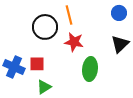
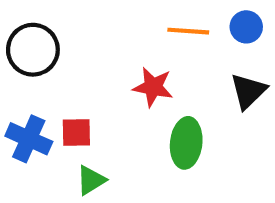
orange line: (69, 15) -> (188, 31), moved, turned -72
black circle: (45, 27) -> (33, 50), moved

